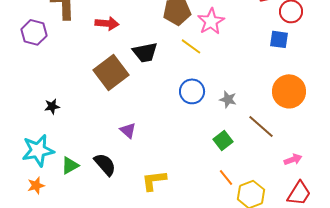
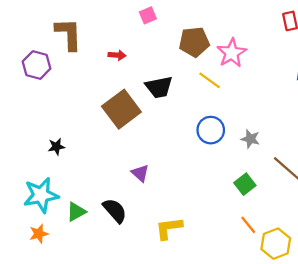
red arrow: (107, 23) -> (117, 55), size x0.7

